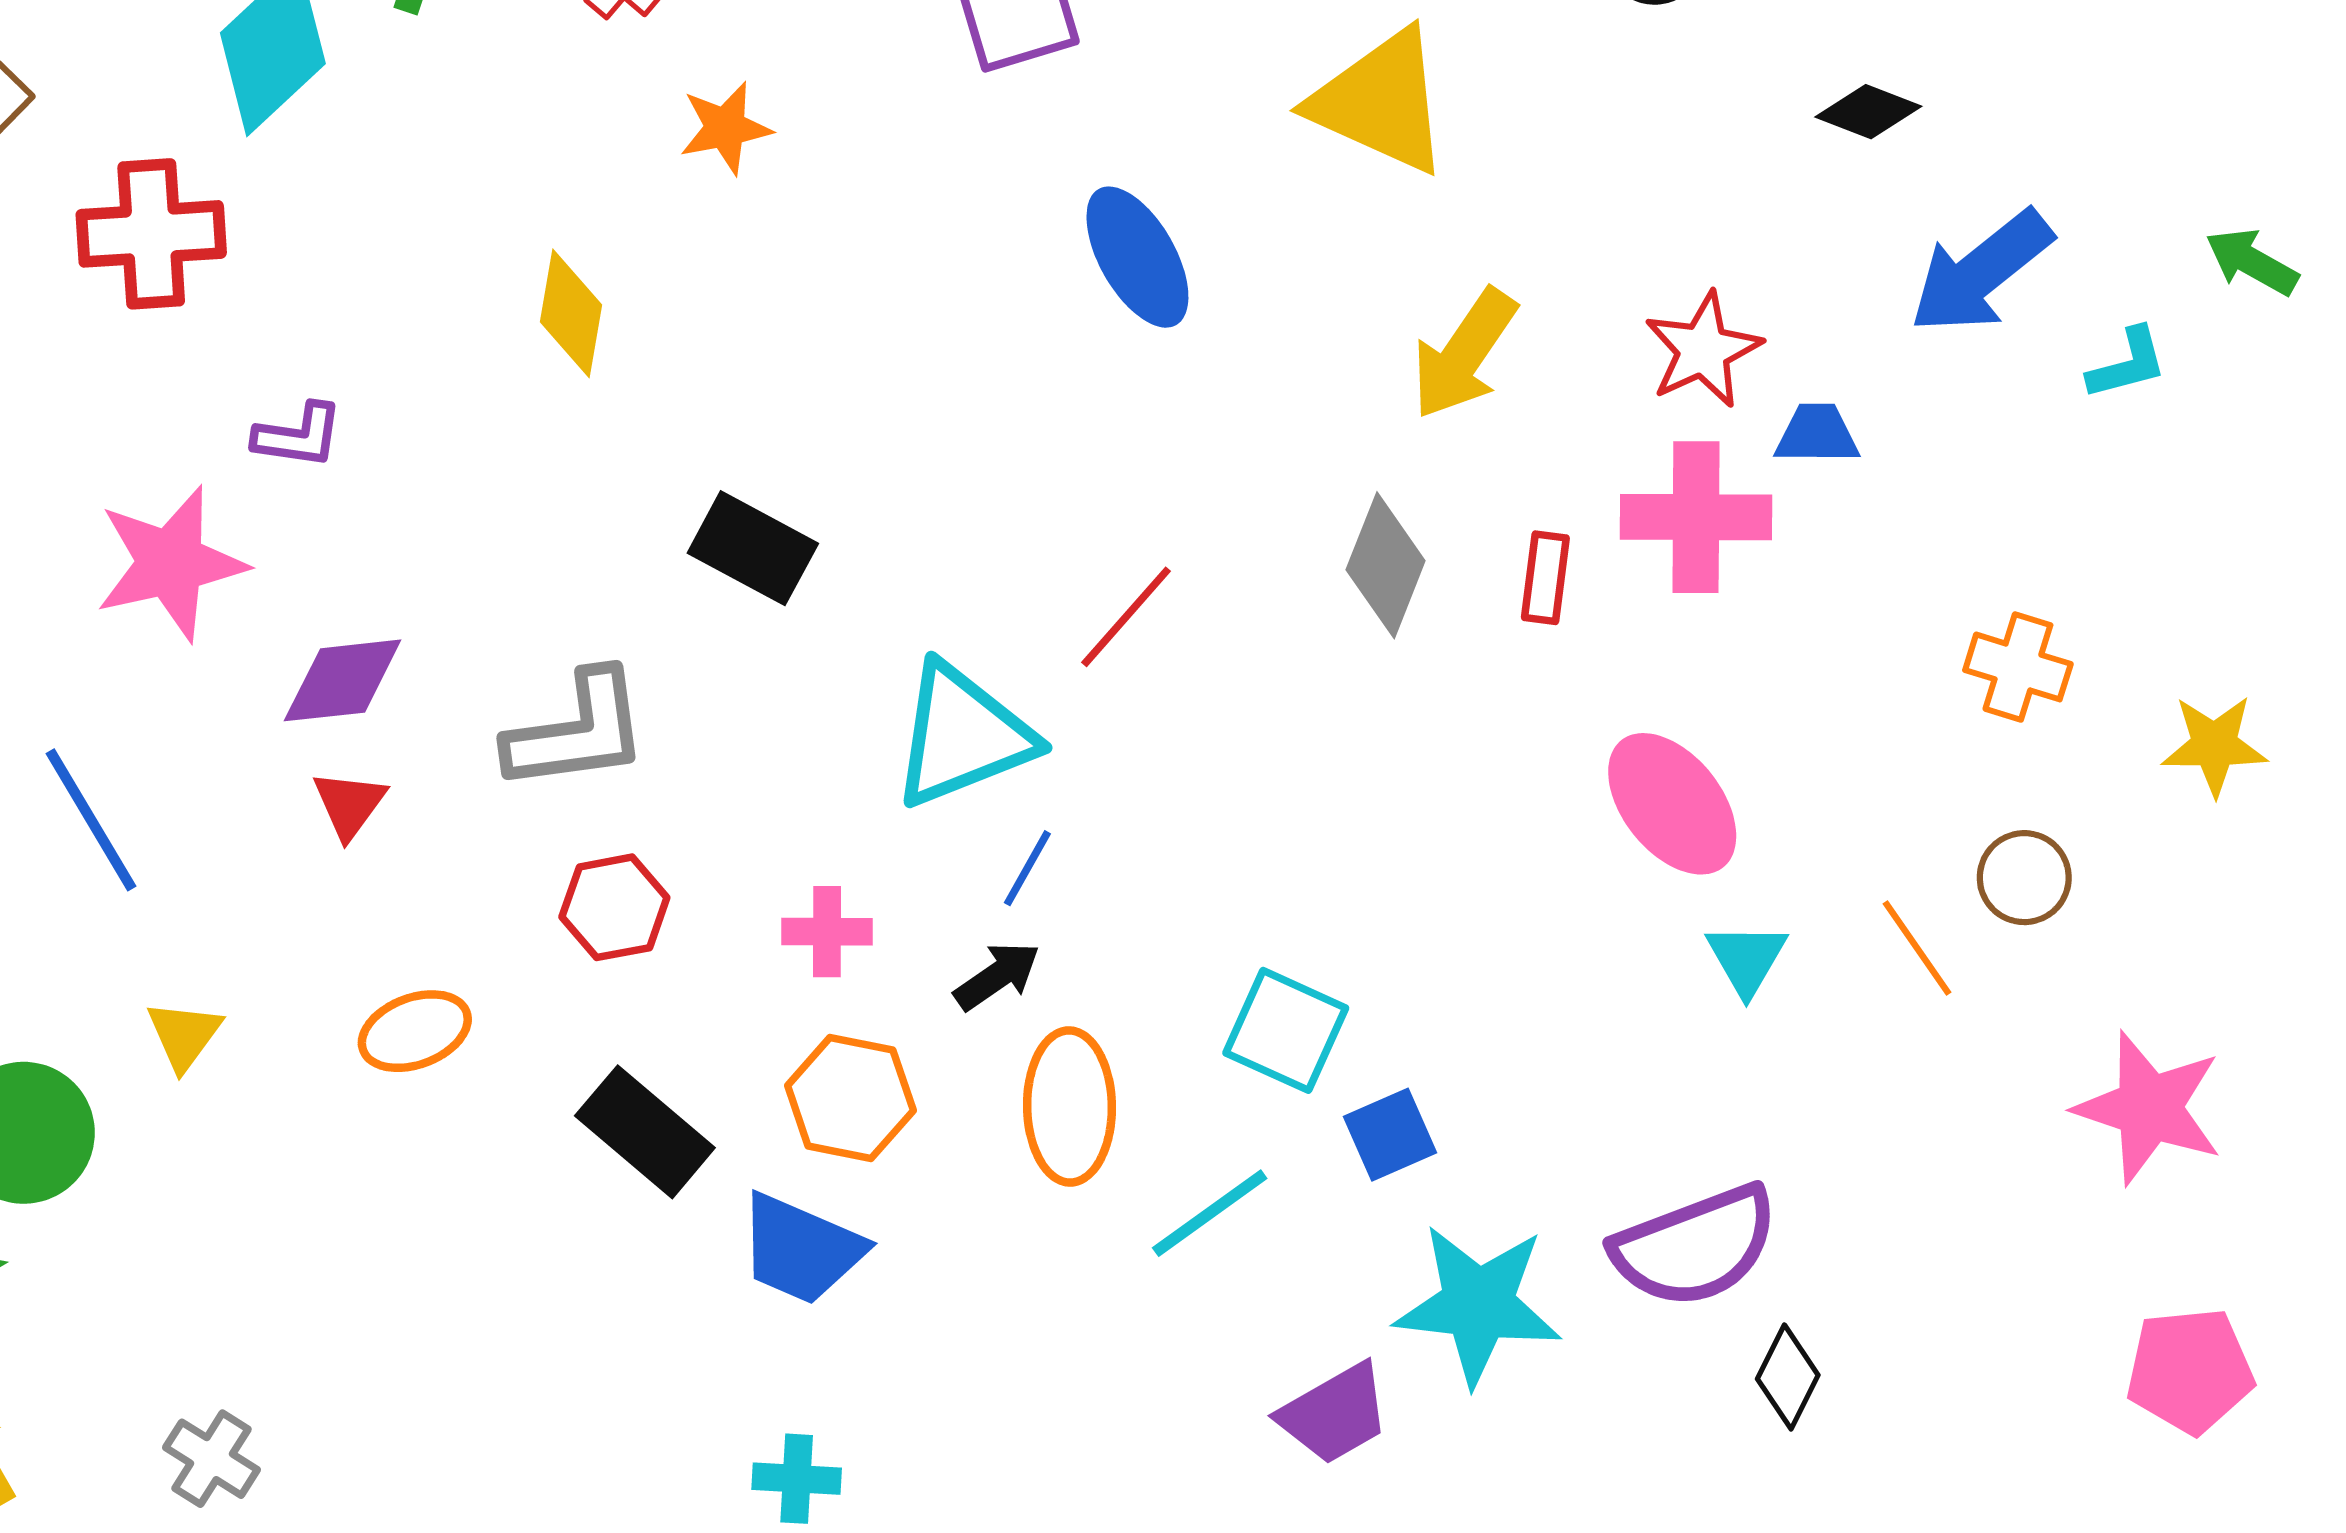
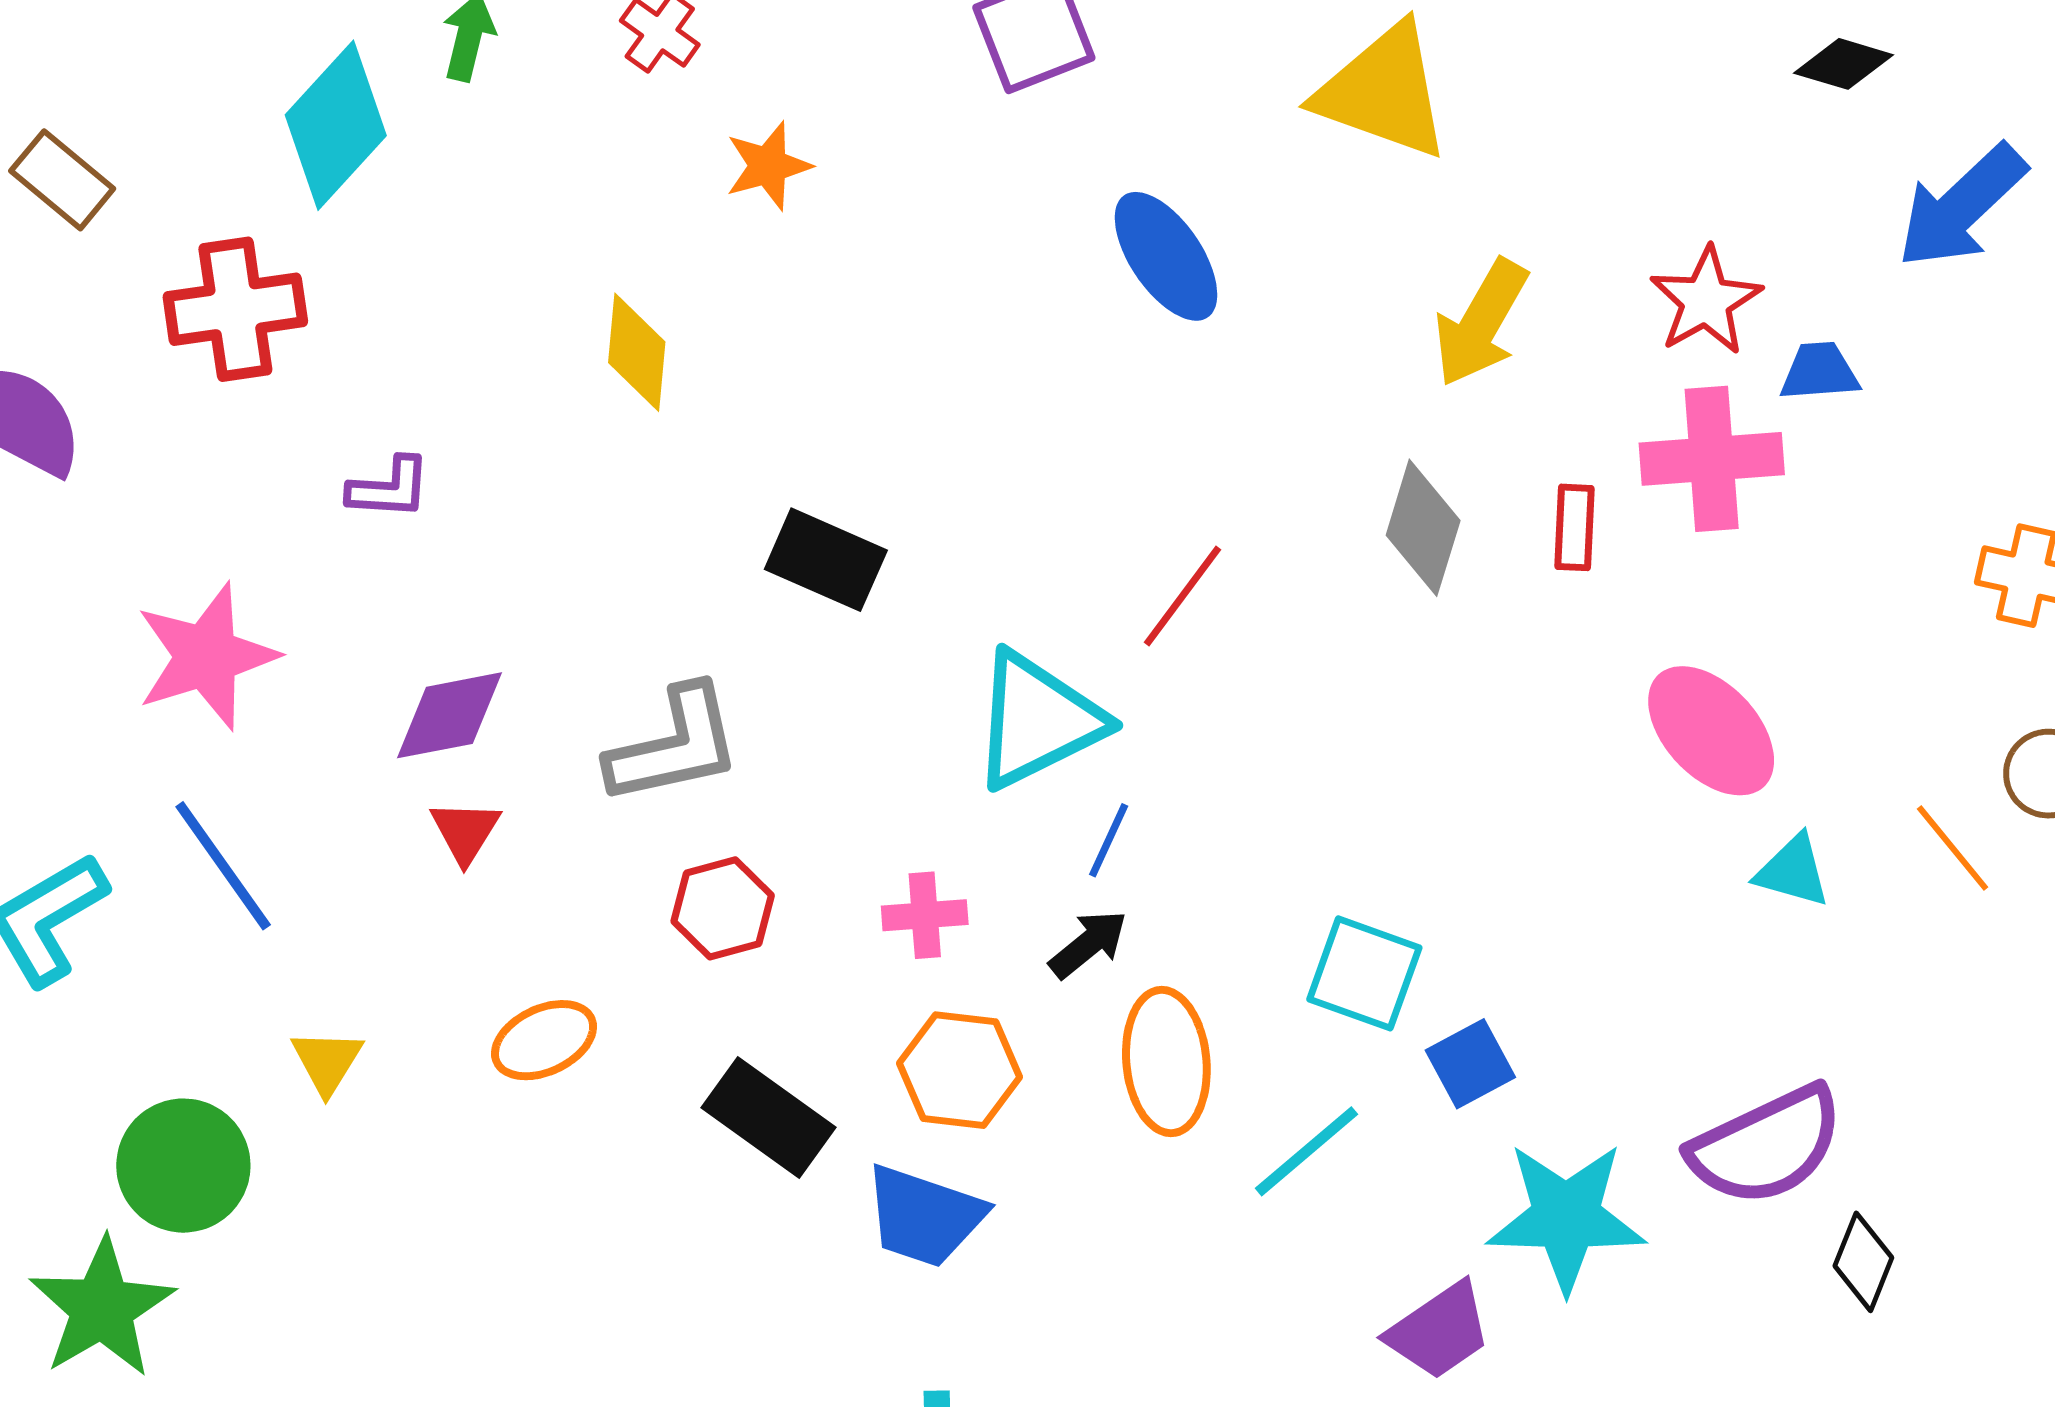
pink star: (171, 563) -> (206, 656), moved
cyan triangle: (1747, 959) -> (1793, 871), turned -40

